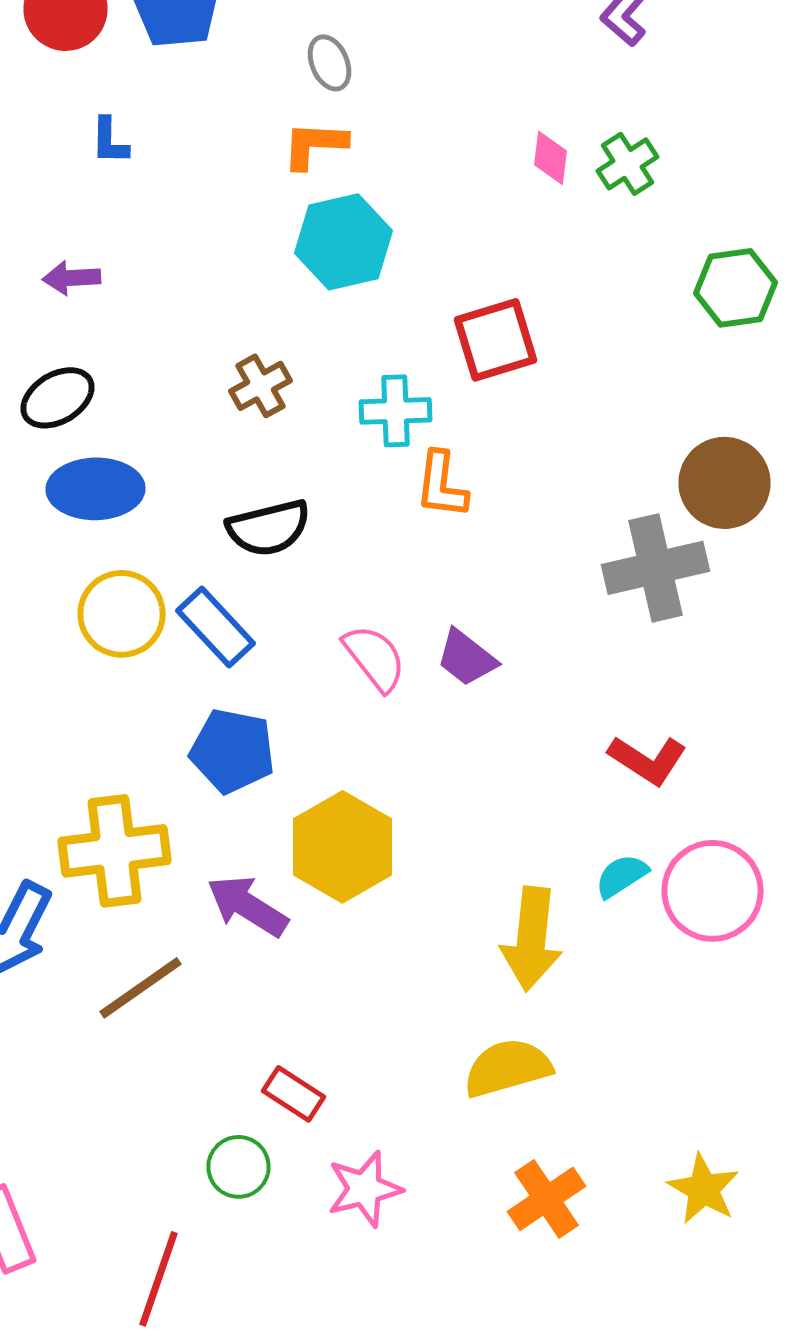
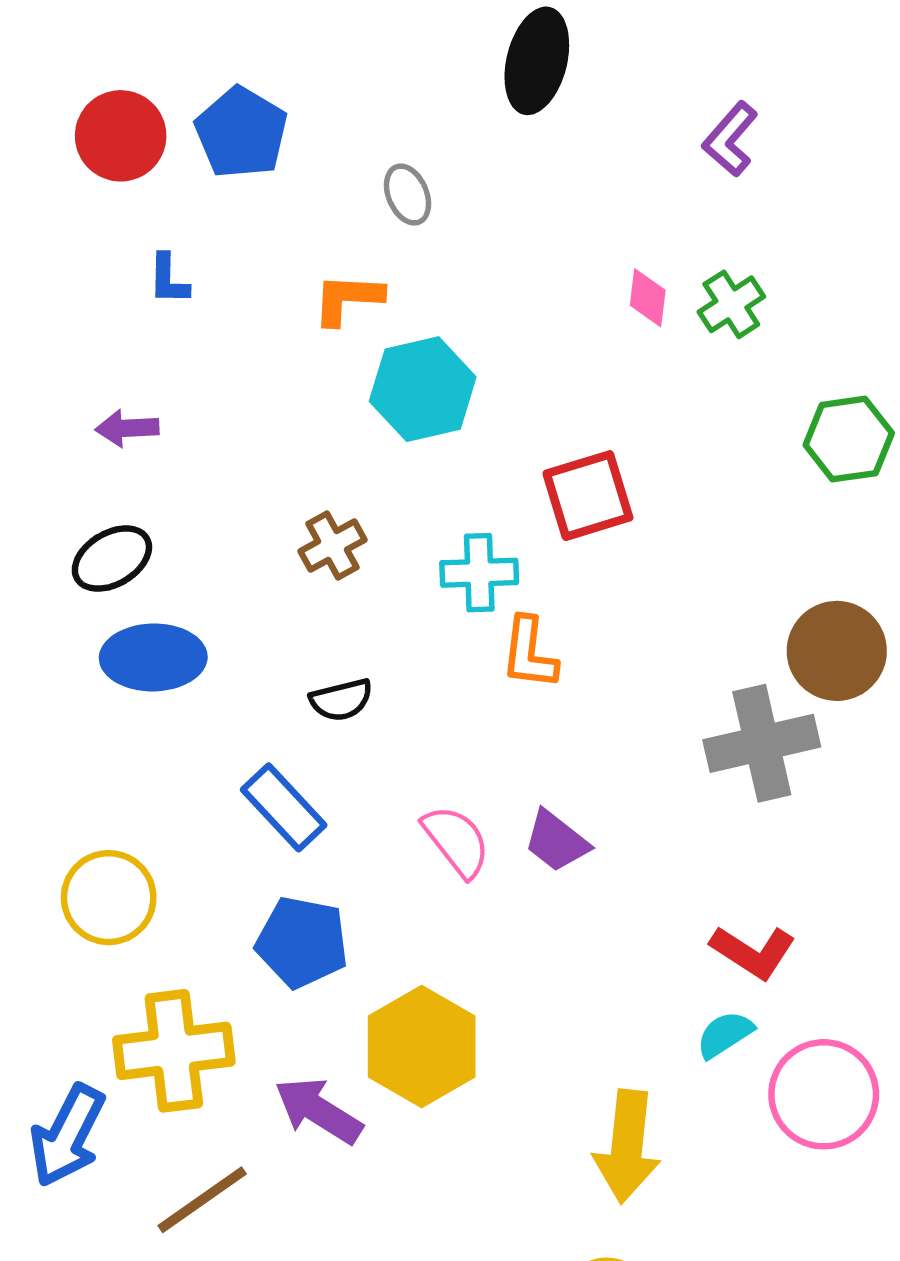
orange L-shape: (314, 145) -> (348, 299), moved
black semicircle: (268, 528) -> (341, 700), size x0.7
yellow circle: (122, 614) -> (109, 898), moved
cyan semicircle: (622, 876) -> (725, 1035), moved

